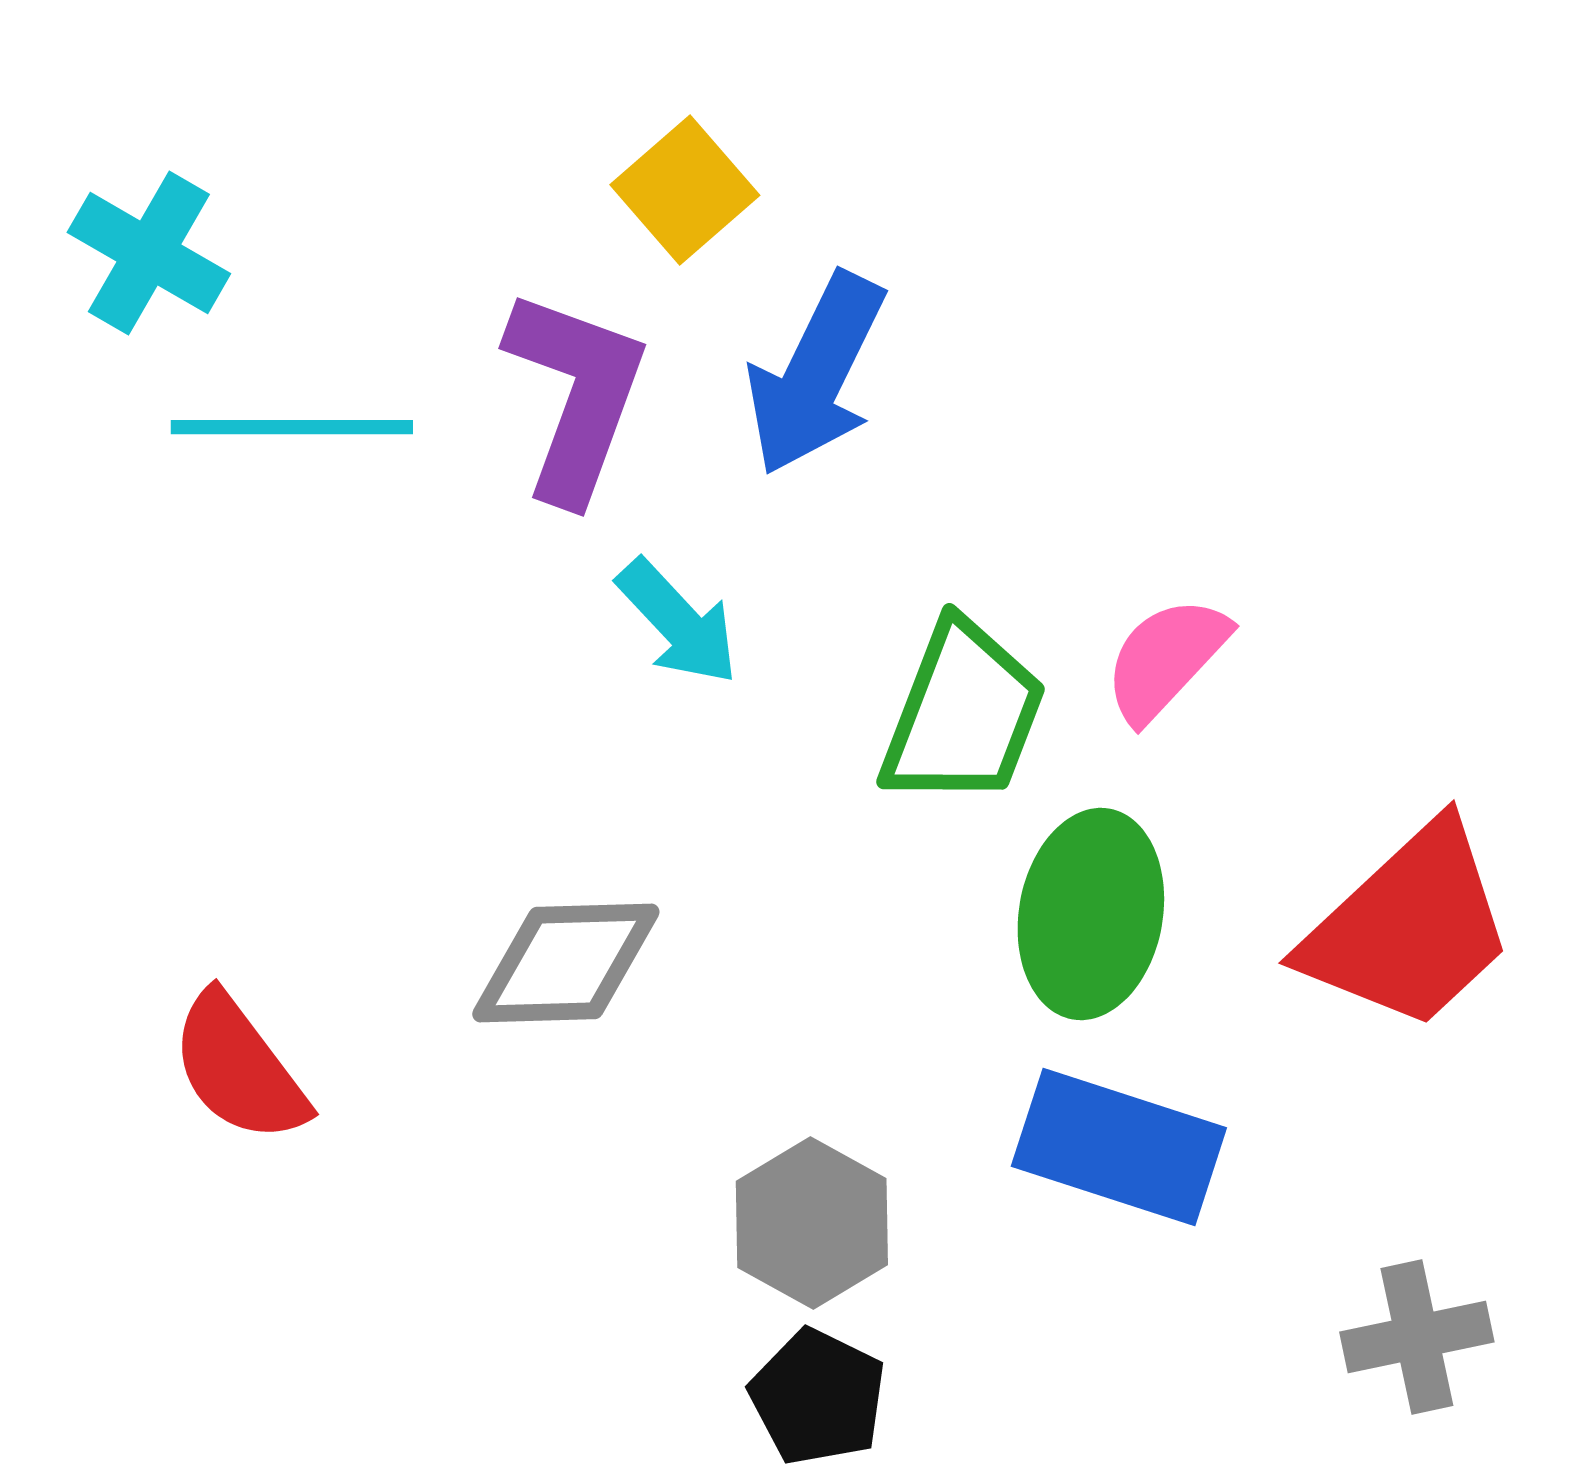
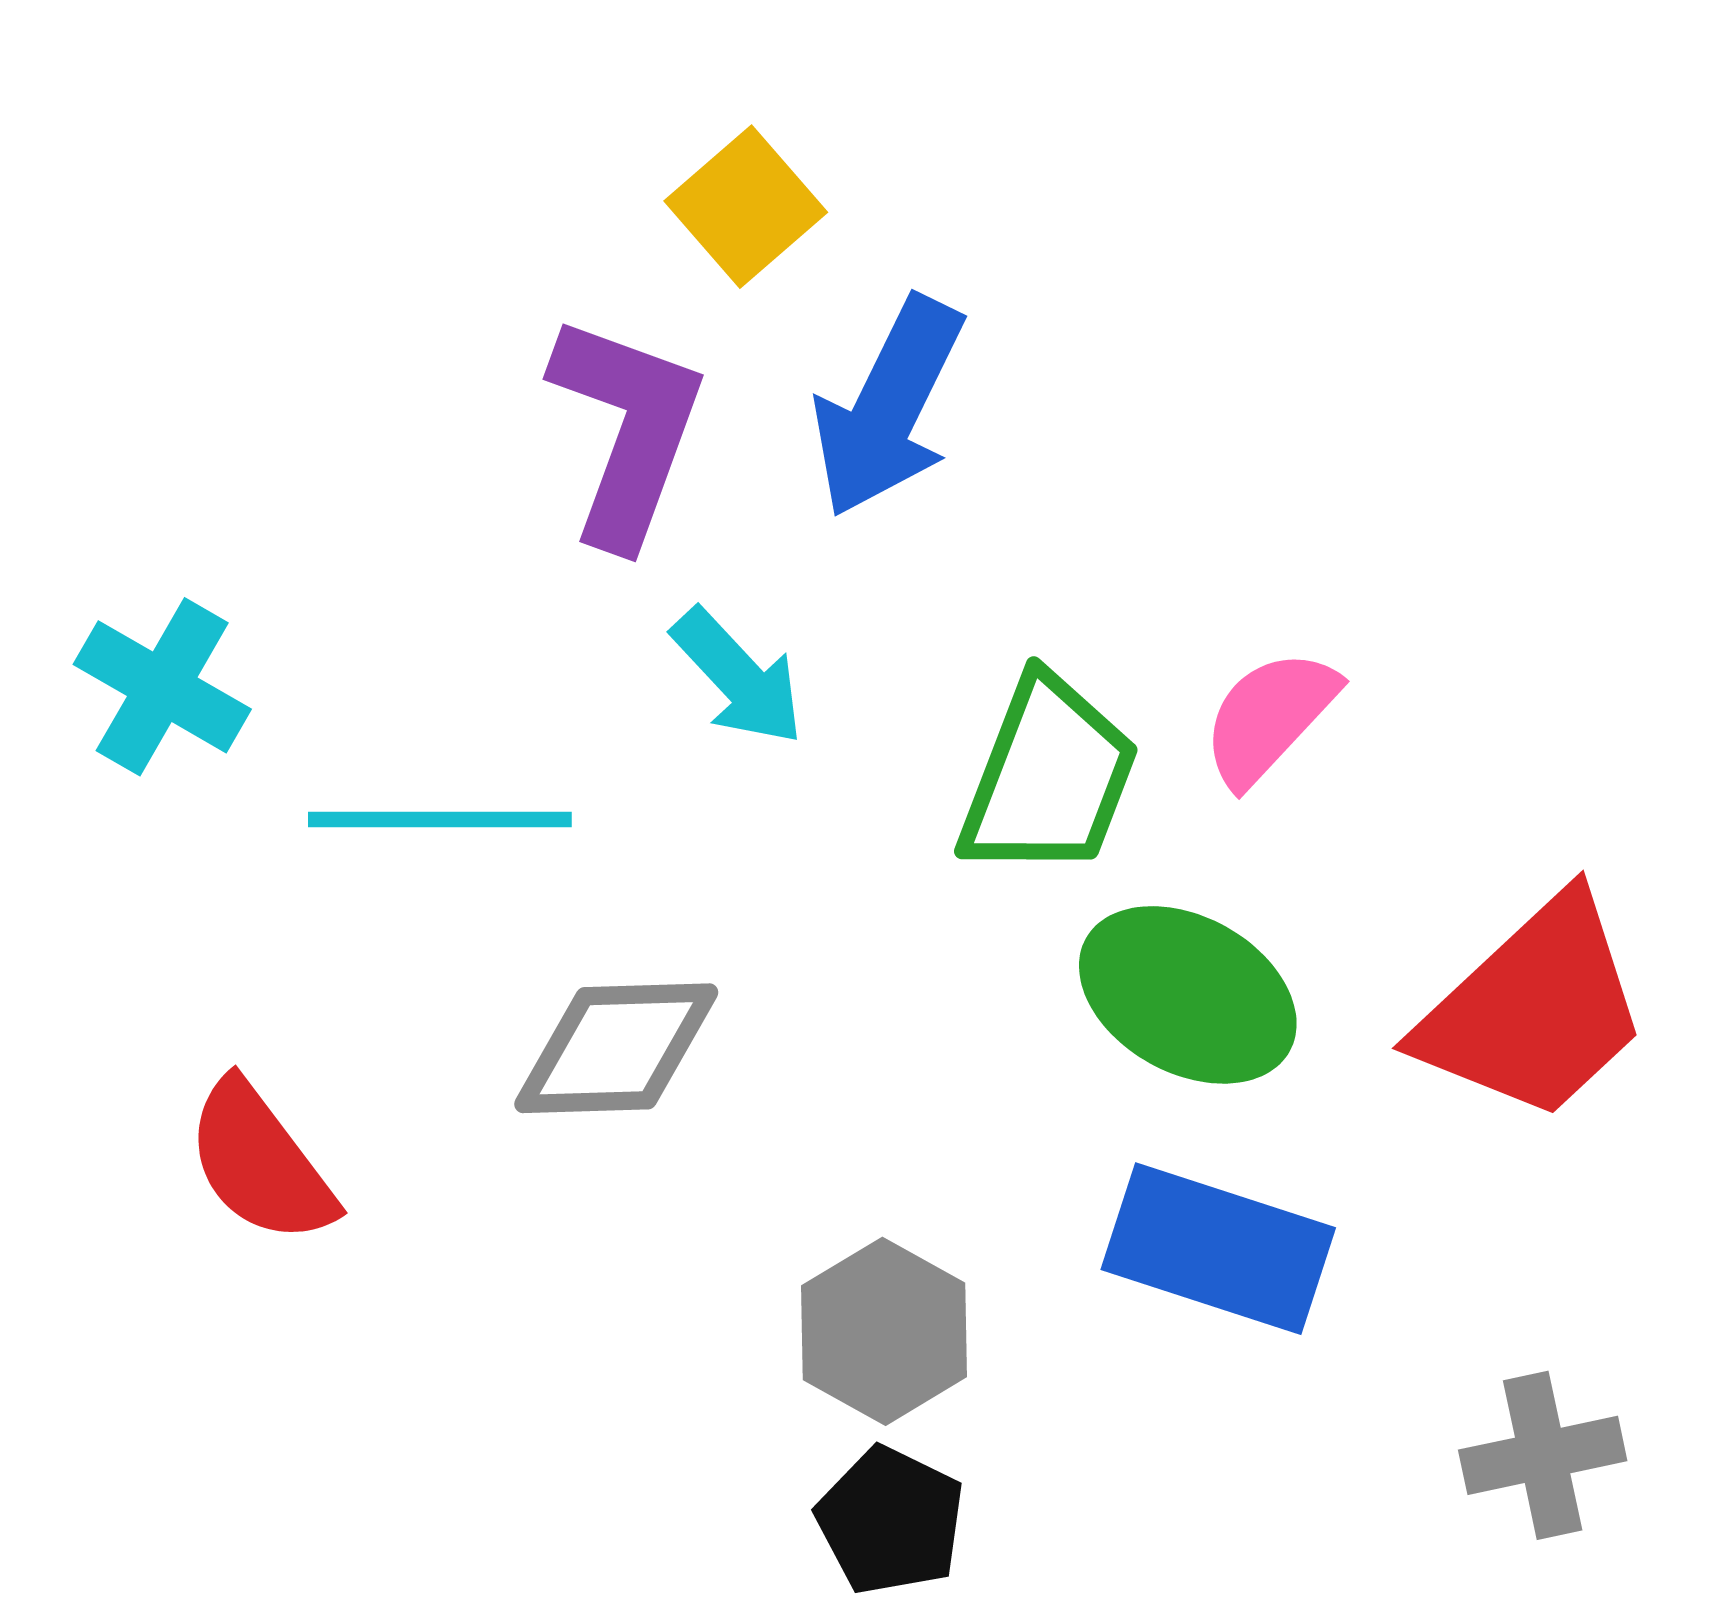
cyan cross: (149, 253) -> (162, 687), moved
cyan line: (292, 427) -> (440, 820), moved
green ellipse: (1091, 914) -> (1188, 995), turned -71

